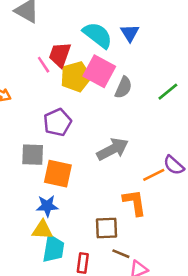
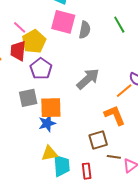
red trapezoid: (60, 55) -> (18, 51), moved
yellow pentagon: (76, 77) -> (34, 41), moved
green line: (168, 92) -> (119, 25), turned -66
blue star: (47, 206) -> (47, 123), moved

